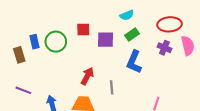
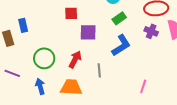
purple square: (106, 40) -> (88, 32), moved
green circle: (56, 42) -> (44, 58), moved
blue L-shape: (134, 62) -> (121, 45), turned -145

